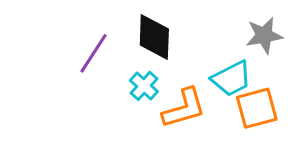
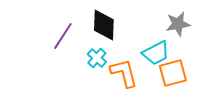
orange L-shape: (184, 108) -> (124, 73), turned -88

